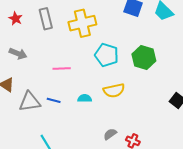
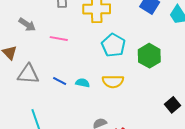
pink line: (62, 68) -> (59, 39), moved
blue line: (54, 100) -> (60, 81), moved

